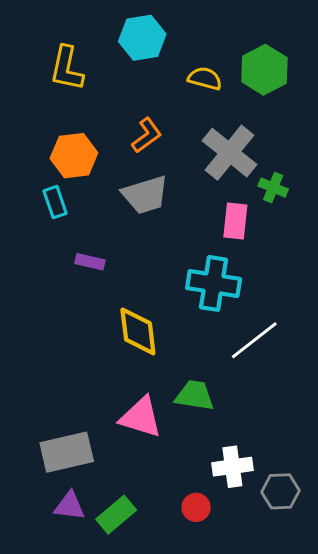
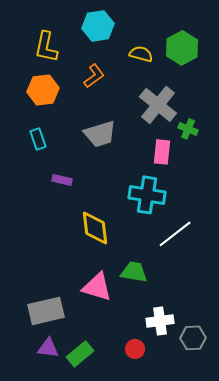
orange L-shape: (147, 135) -> (94, 76), moved
orange hexagon: (74, 156) -> (43, 90), moved

